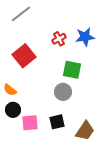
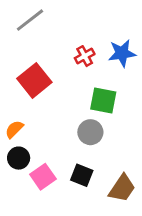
orange semicircle: (10, 90) -> (14, 129), turned 96
black square: (57, 122) -> (82, 175), turned 35
pink square: (30, 123) -> (43, 177), turned -30

